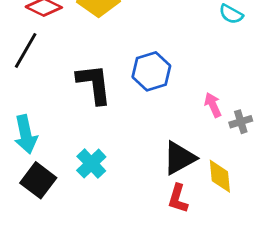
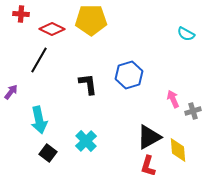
black L-shape: (94, 84) -> (88, 84), size x0.7
black square: (38, 180) -> (48, 153), size x0.7

